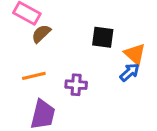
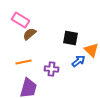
blue arrow: (130, 72) -> (78, 61), moved

